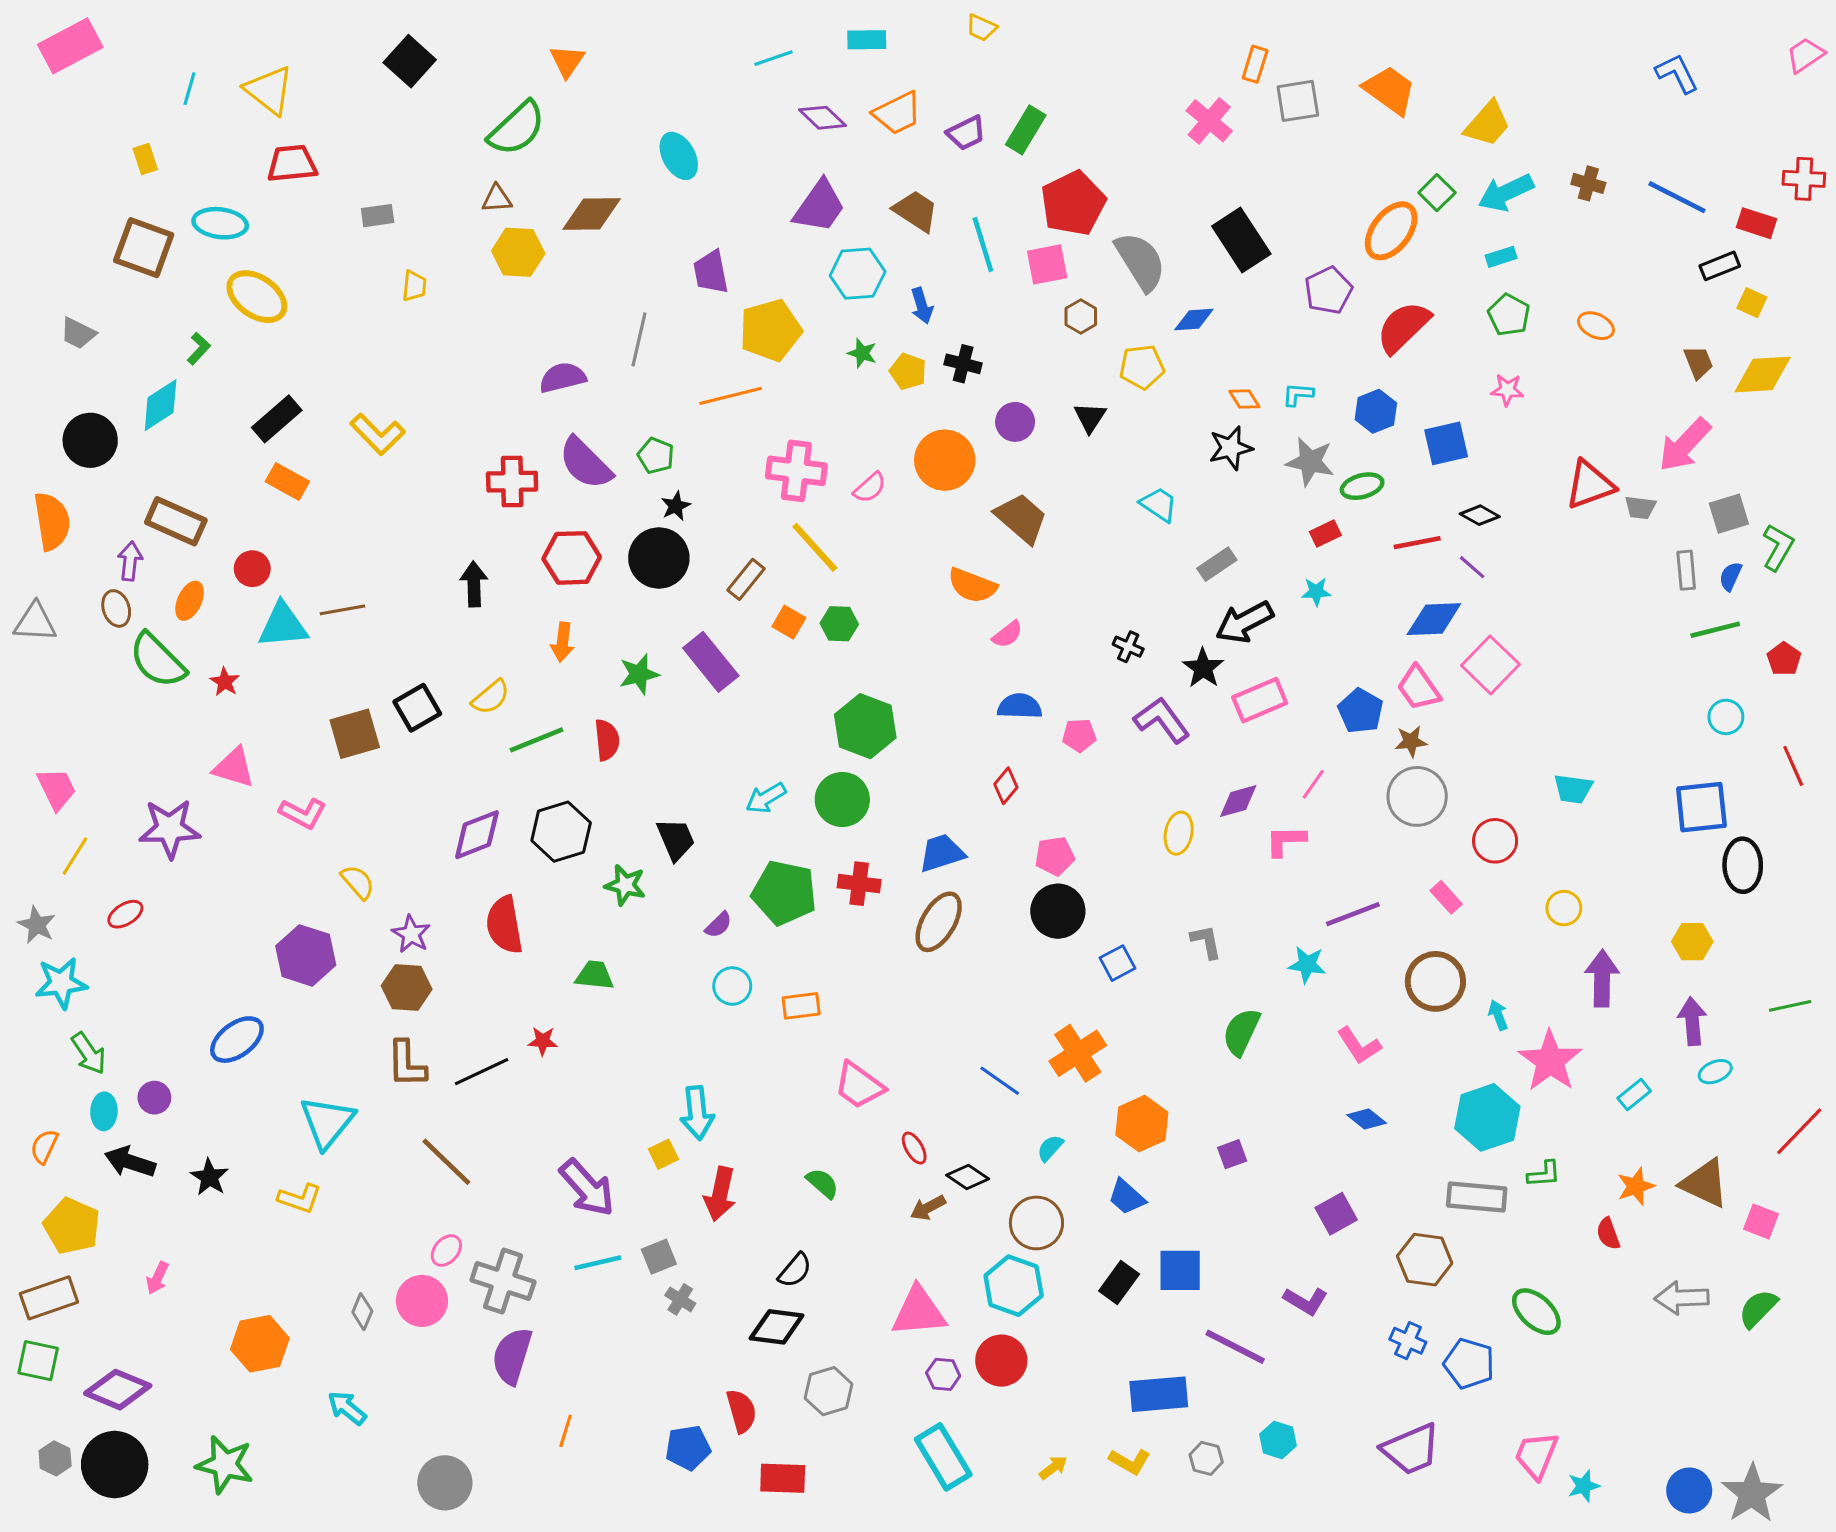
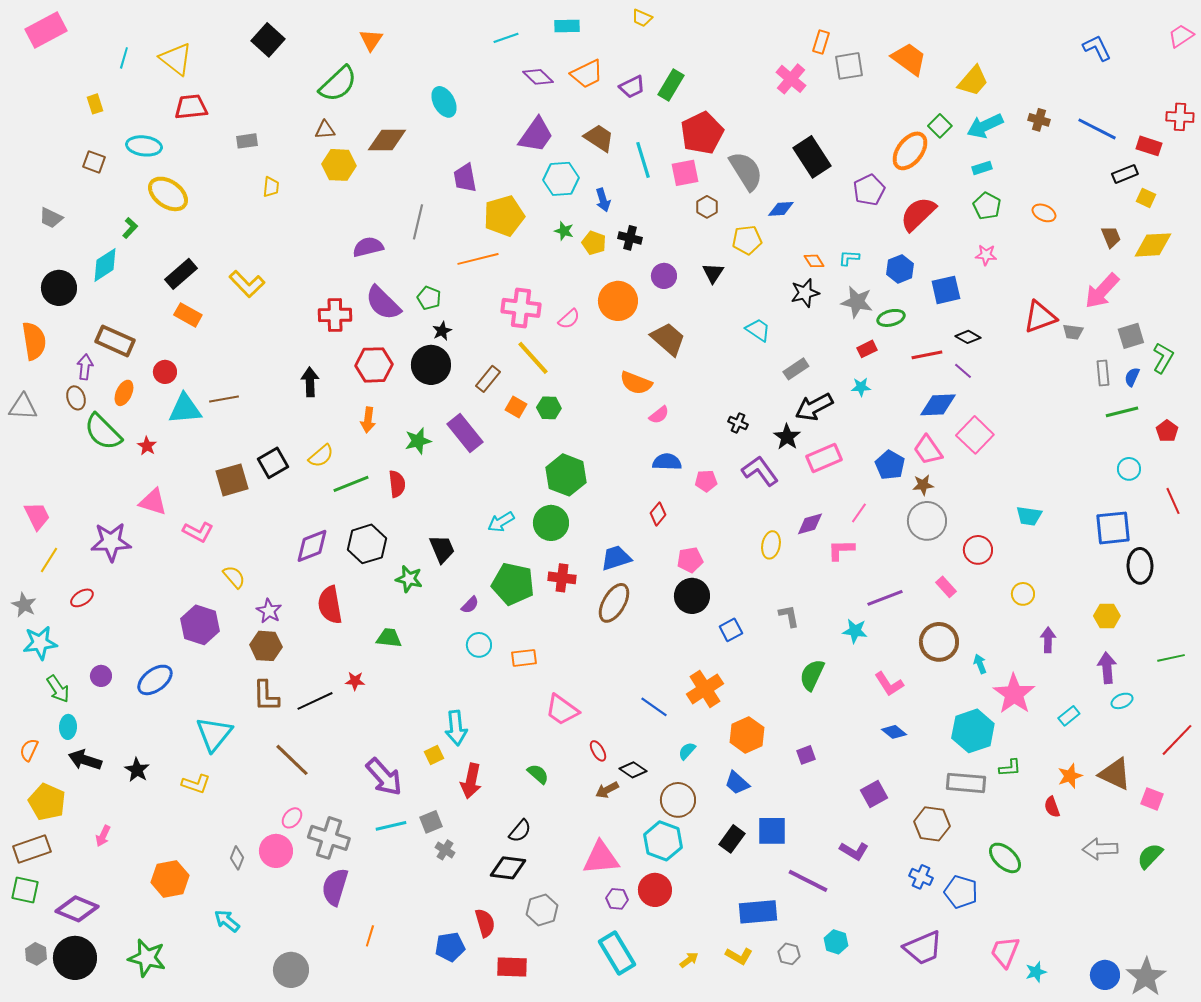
brown square: (144, 248) -> (94, 162), size x0.6
purple arrow: (1602, 978) -> (1048, 640), size x0.7
purple circle: (154, 1098) -> (101, 676), moved

